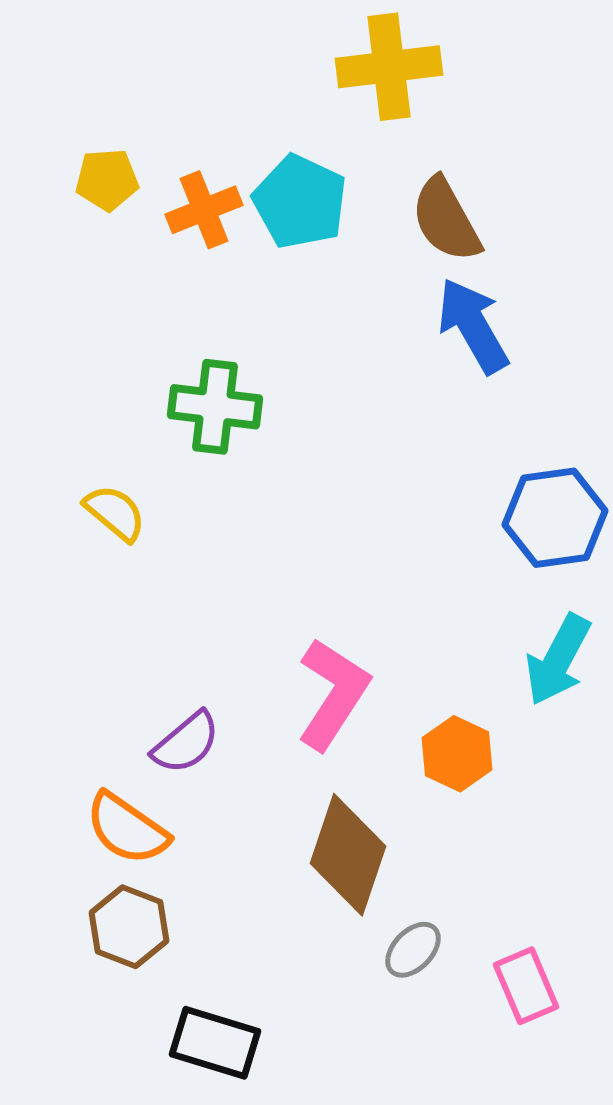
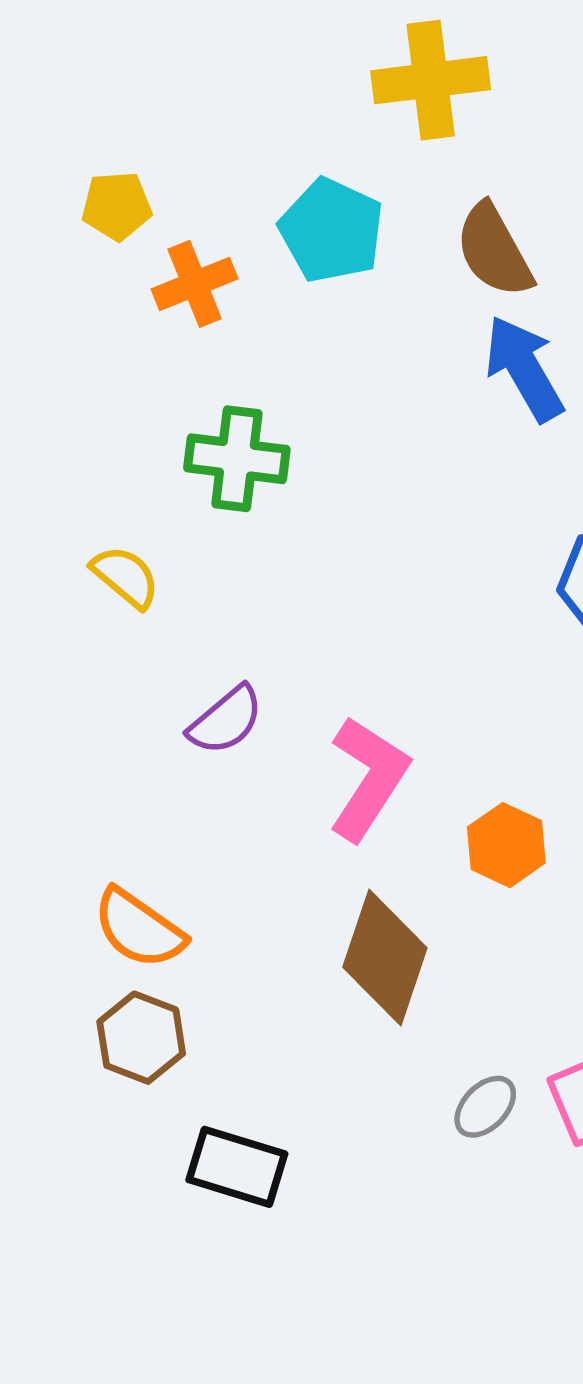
orange cross: (204, 210) -> (195, 284), moved
purple semicircle: (186, 743) -> (226, 720), moved
gray ellipse: (413, 950) -> (485, 1107), moved

